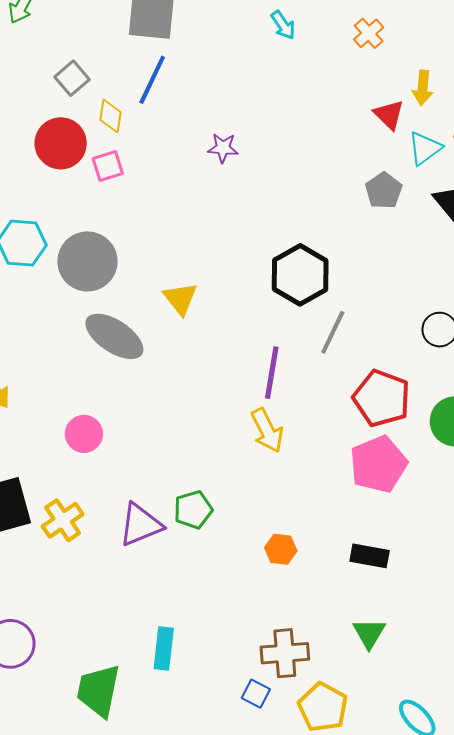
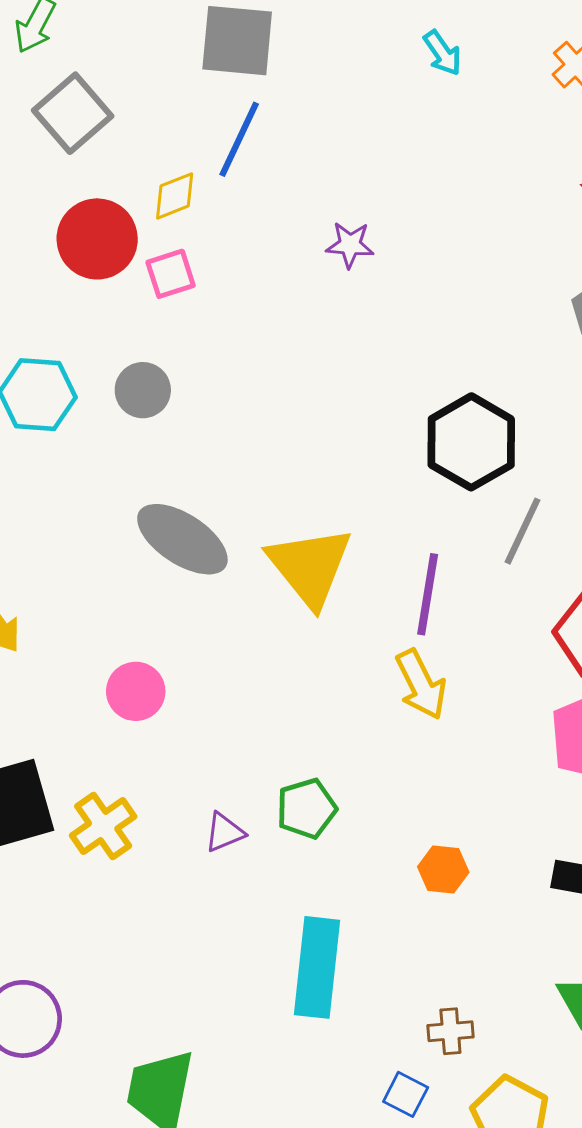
gray square: (72, 78) -> (73, 113), moved, size x1.4
yellow diamond: (111, 116) -> (175, 196), turned 60
gray circle: (87, 261) -> (143, 390), moved, size x0.6
yellow triangle: (180, 299) -> (310, 566), moved, size x1.6
purple triangle: (140, 525) -> (225, 832), size x0.6
cyan rectangle: (164, 649) -> (317, 967), moved, size x1.5
brown cross: (285, 653) -> (450, 1031), size x0.6

